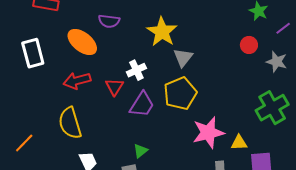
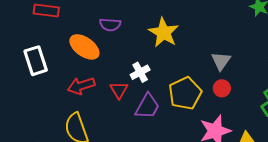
red circle: (249, 45) -> (222, 88), moved
gray triangle: (183, 58) -> (221, 61), moved

